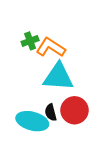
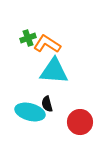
red circle: (74, 110) -> (80, 122), moved

